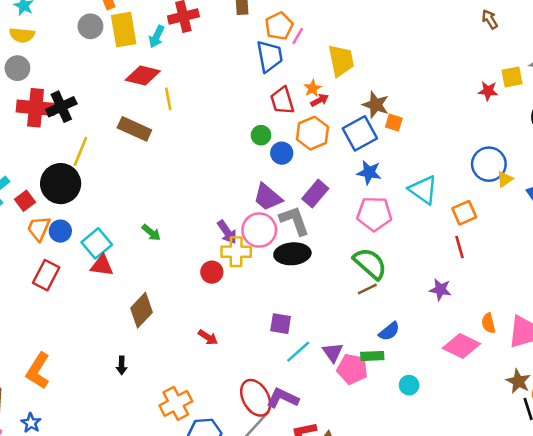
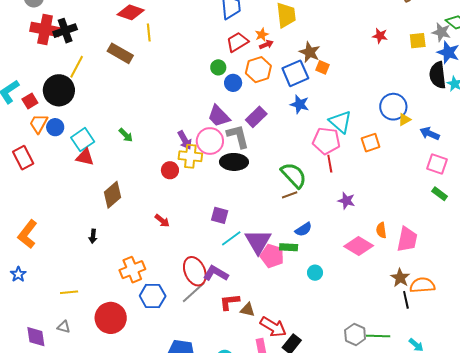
red star: (488, 91) -> (380, 36), moved
red trapezoid: (282, 101) -> (237, 42), turned 70
pink pentagon: (374, 214) -> (326, 141), moved
red line: (460, 247) -> (330, 164), moved
red rectangle: (46, 275) -> (23, 158), moved, turned -60
purple triangle: (333, 352) -> (258, 242), size x1.6

